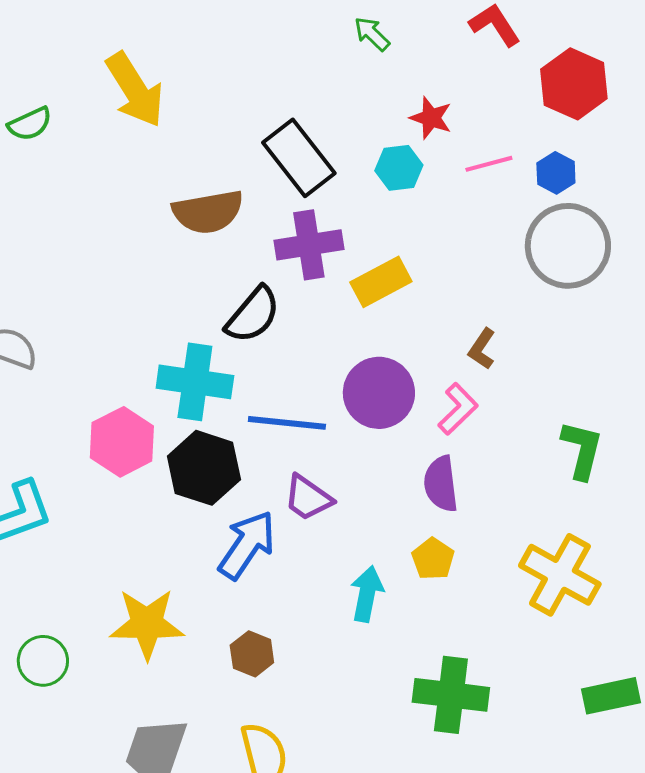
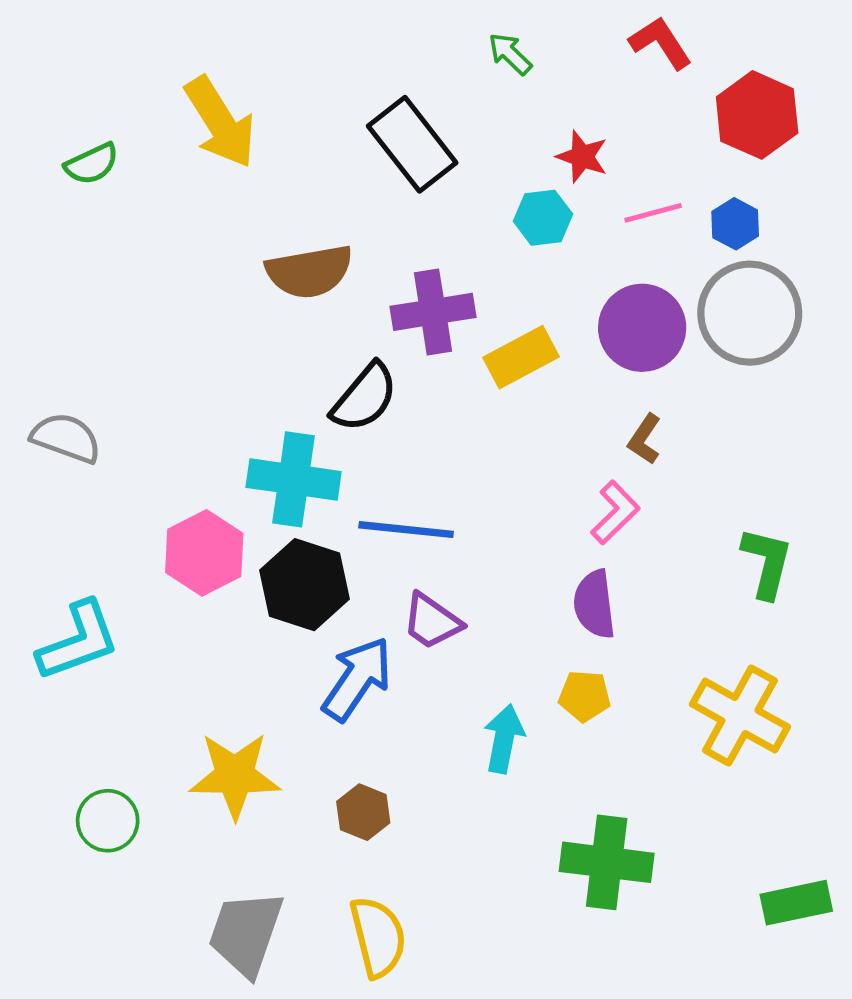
black rectangle: (299, 158) -> (412, 144), moved
purple circle: (379, 393) -> (642, 328), moved
yellow pentagon: (433, 559) -> (585, 696), turned -30
green rectangle: (611, 696) -> (796, 903), moved

